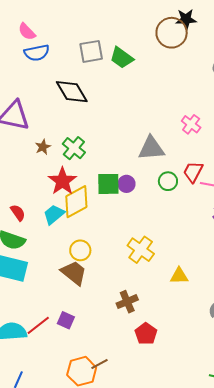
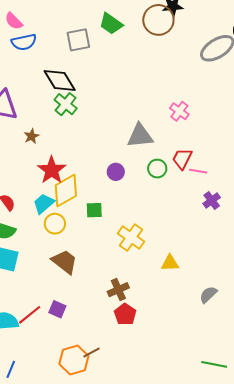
green trapezoid: (122, 58) -> (111, 24), moved
green cross: (74, 148) -> (66, 104), moved
green square: (108, 184) -> (94, 210), moved, size x0.7
yellow circle: (80, 250) -> (55, 224), moved
red pentagon: (146, 334) -> (125, 314), moved

